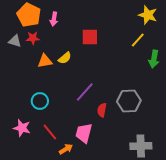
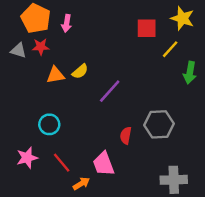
red square: (90, 37) -> (147, 28), moved
purple line: (85, 92) -> (110, 91), moved
pink star: (22, 128) -> (27, 158), turned -30
pink trapezoid: (84, 133) -> (104, 164), turned -35

